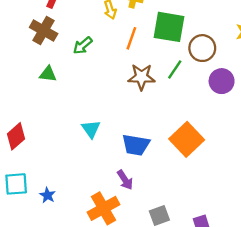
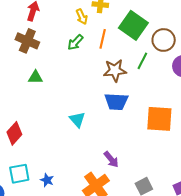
green square: (169, 27) -> (133, 25), turned 32
green arrow: (83, 45) -> (75, 42), moved
orange square: (187, 139) -> (159, 119), turned -36
blue trapezoid: (136, 145) -> (116, 102), moved

